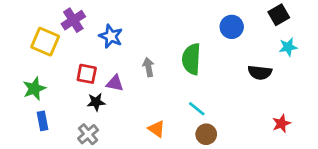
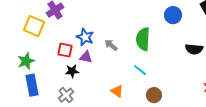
blue star: (111, 36) -> (85, 37), moved
gray arrow: (148, 67) -> (111, 45), turned -40
cyan line: (197, 109) -> (140, 70), moved
blue rectangle: (42, 121) -> (32, 85), size x1.5

